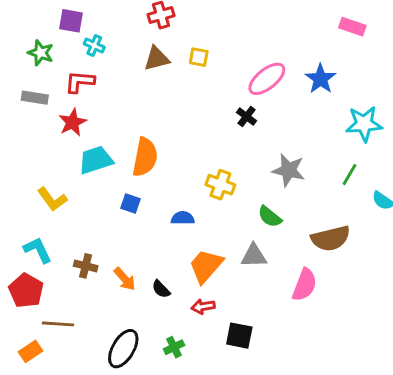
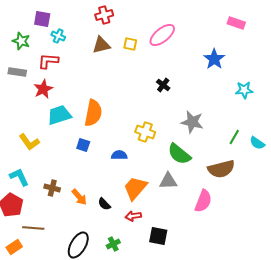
pink ellipse: (267, 79) -> (162, 35), moved
cyan star: (364, 124) -> (244, 90), size x0.7
green line: (349, 175) -> (234, 137), moved
green semicircle: (270, 217) -> (179, 154), size x1.4

